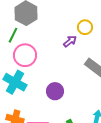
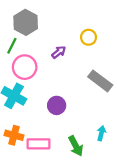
purple arrow: (70, 41) -> (59, 52), moved

